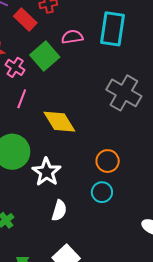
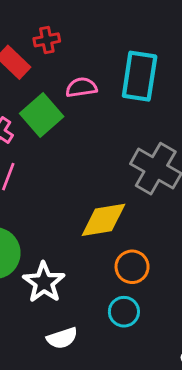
yellow diamond: (59, 122) -> (103, 220), moved, turned -68
white semicircle: (59, 211) -> (62, 338), turned 55

